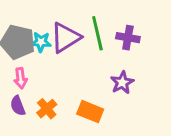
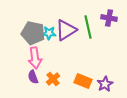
purple cross: (128, 38) -> (109, 18), moved
pink arrow: (21, 78) -> (35, 58), size x1.5
purple star: (122, 83) -> (105, 84), moved

